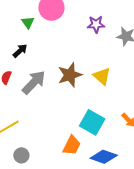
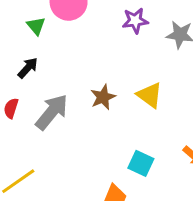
brown star: (70, 75) -> (103, 97), size x0.7
cyan square: (92, 122) -> (141, 163), size x0.7

